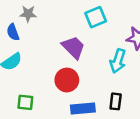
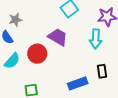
red circle: (67, 80) -> (37, 54), moved

